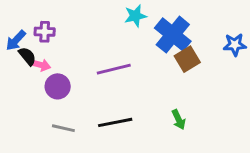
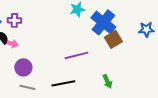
purple line: (114, 69) -> (76, 55), moved
purple circle: (58, 86) -> (23, 67), moved

